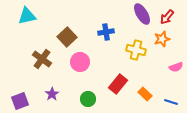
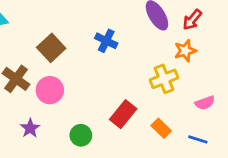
blue cross: (106, 32) -> (106, 41), turned 35
yellow cross: (136, 50) -> (164, 79), moved, turned -36
pink circle: (80, 62) -> (50, 90), moved
pink semicircle: (176, 67) -> (205, 103), moved

